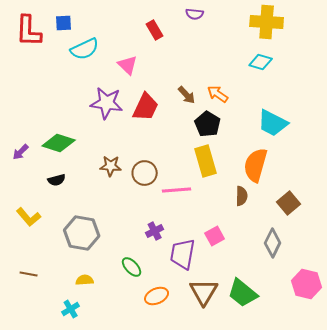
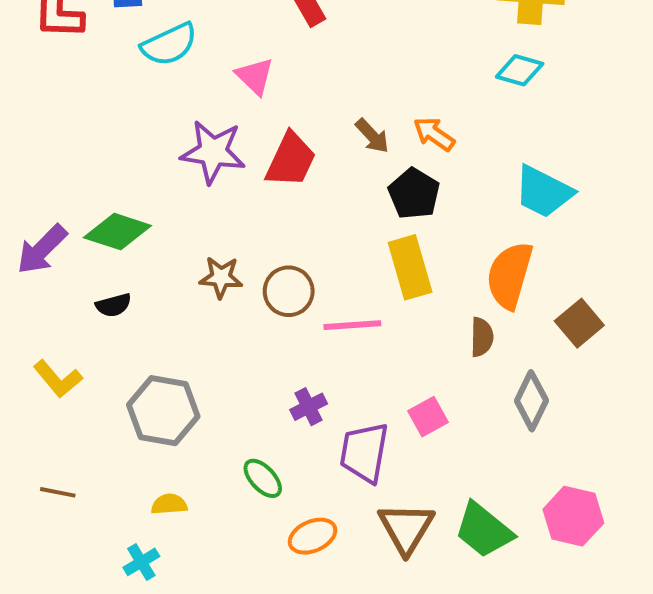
purple arrow: (21, 152) -> (42, 249), size x1.6
brown square: (289, 203) -> (579, 323), moved
gray diamond: (273, 243) -> (531, 401), moved
pink hexagon: (307, 284) -> (573, 516), moved

